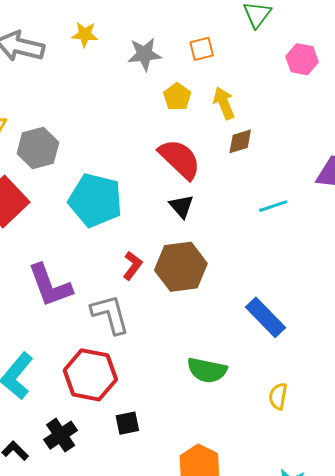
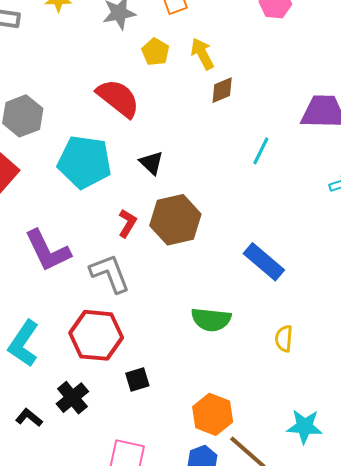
red semicircle: (180, 159) -> (118, 98), moved
black triangle: (181, 206) -> (151, 163), moved
cyan line: (273, 206) -> (261, 151), turned -40

